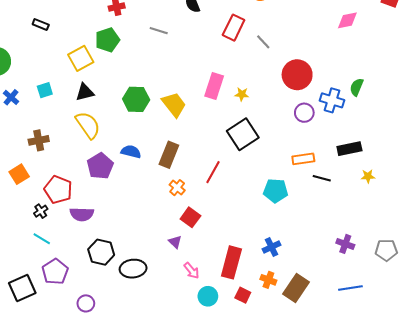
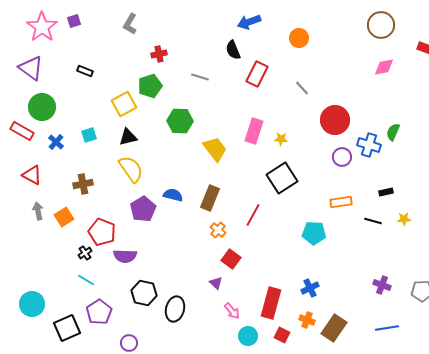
red rectangle: (234, 28) -> (257, 74), moved
green hexagon: (136, 99) -> (180, 121), moved
black rectangle: (349, 149) -> (386, 192), size x0.6
black line: (322, 178) -> (373, 221), moved
black ellipse: (133, 269) -> (175, 309), turned -70

